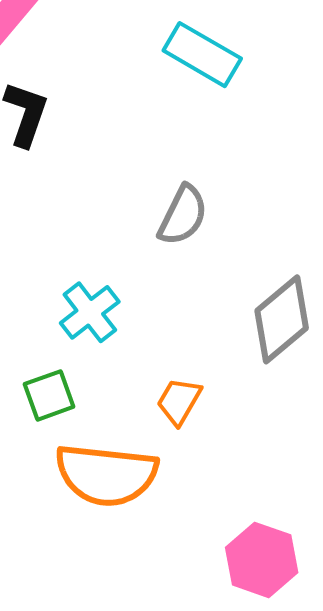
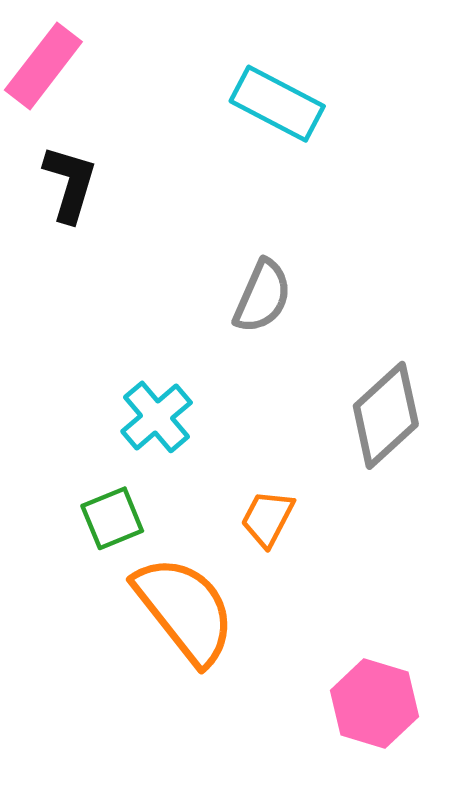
orange semicircle: (106, 475) -> (185, 610), turned -132

